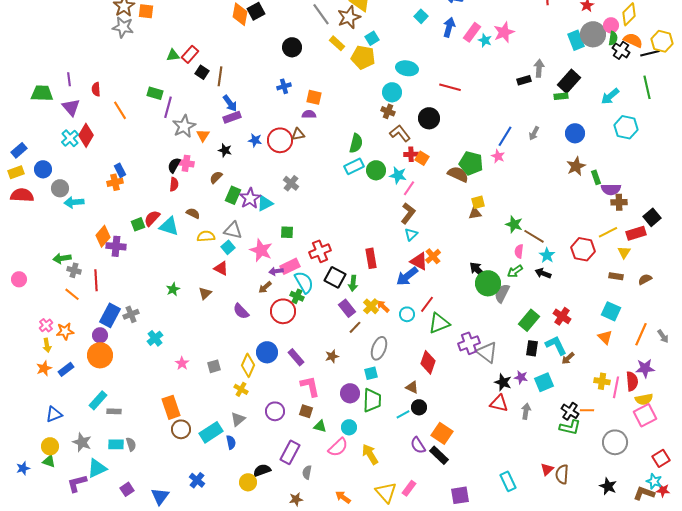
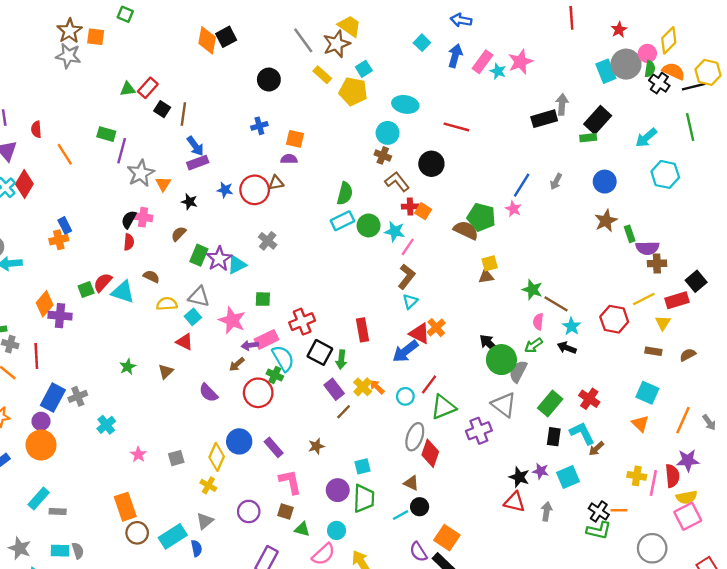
black rectangle: (524, 80) -> (544, 119), size x1.5
gray ellipse: (379, 348) -> (415, 437), moved
gray triangle: (487, 352) -> (504, 405), moved

